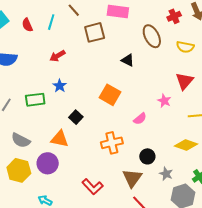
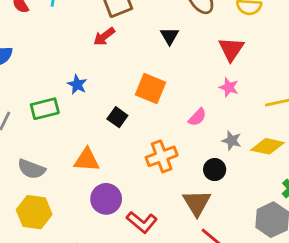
red arrow: (57, 56) -> (104, 37), moved
black triangle: (128, 60) -> (169, 36), turned 40
red triangle: (185, 81) -> (231, 49), moved
black square: (76, 117) -> (117, 117), moved
purple circle: (48, 163) -> (106, 199), moved
gray star: (166, 174) -> (232, 141), moved

